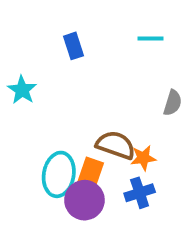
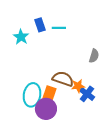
cyan line: (151, 39) -> (59, 28), moved
cyan star: (22, 90) -> (21, 37), moved
blue cross: (140, 193) -> (87, 94), moved, turned -35

